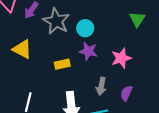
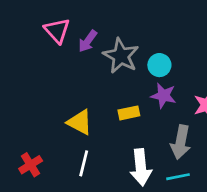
yellow triangle: (22, 49) -> (80, 122), moved
gray arrow: (101, 86) -> (181, 142), size x1.4

